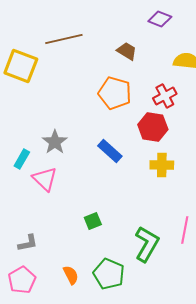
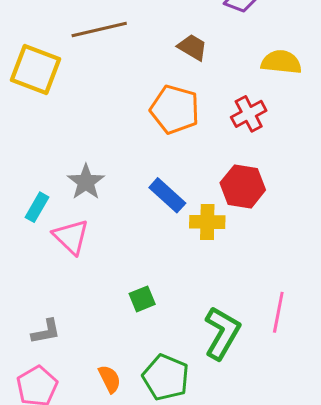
red hexagon: (153, 127) -> (243, 186), moved
yellow cross: (162, 165) -> (207, 222), moved

